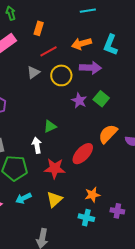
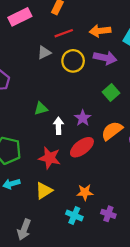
purple star: (79, 101) -> (83, 118), moved
green triangle: (50, 126) -> (41, 109), moved
white arrow: (37, 145) -> (58, 126), moved

